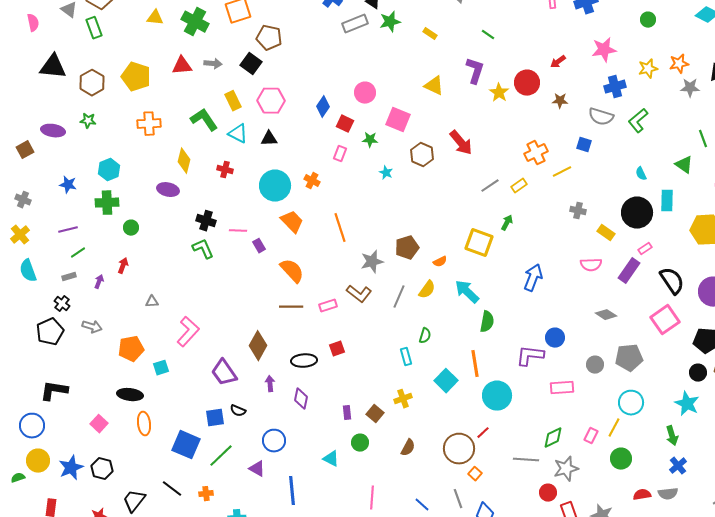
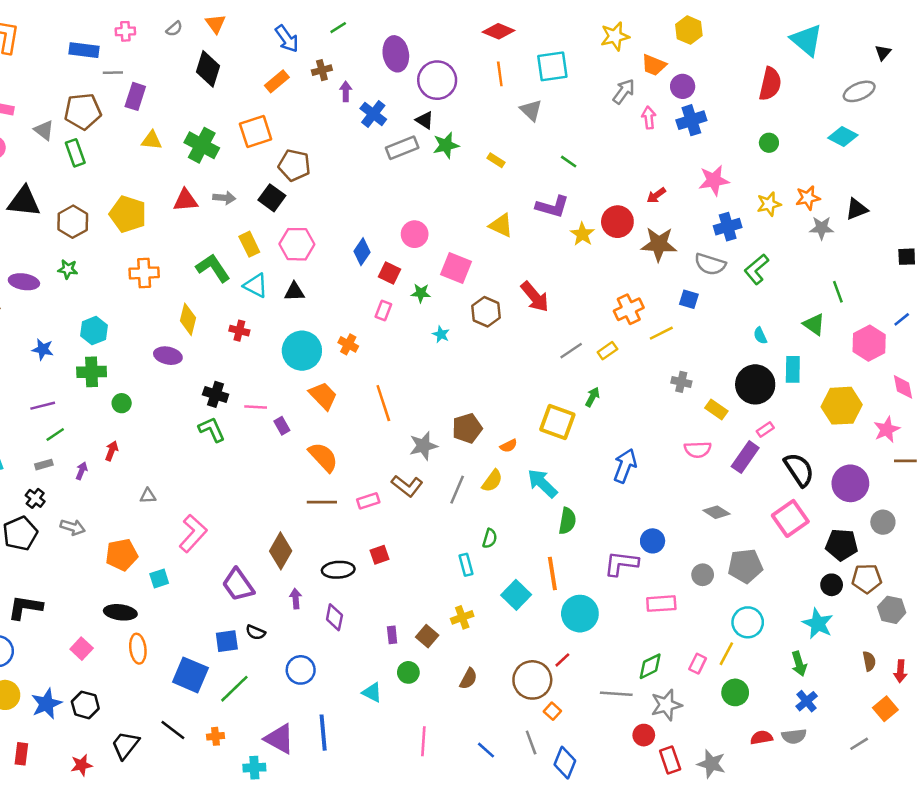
purple L-shape: (475, 71) -> (552, 207), turned 88
brown star: (560, 101) -> (659, 244), size x1.8
purple triangle: (257, 469) -> (279, 739), moved, size x1.5

